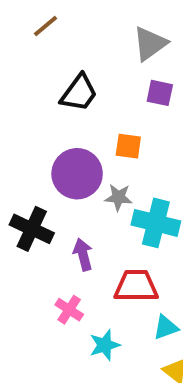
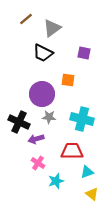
gray triangle: (150, 44) -> (52, 28), moved
black trapezoid: (79, 93) -> (43, 53), turned 80
gray star: (118, 197) -> (49, 117), moved
purple arrow: (83, 254) -> (36, 139), moved, turned -91

